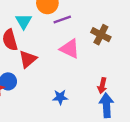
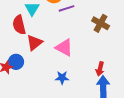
pink triangle: (70, 49) -> (64, 48), moved

